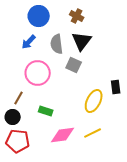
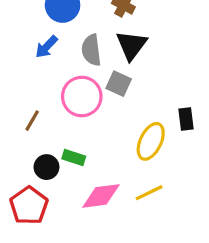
pink circle: (38, 73) -> (82, 97), moved
brown line: (19, 98) -> (32, 121), moved
black circle: (13, 117) -> (46, 167), moved
red pentagon: (18, 141) -> (29, 206), turned 30

